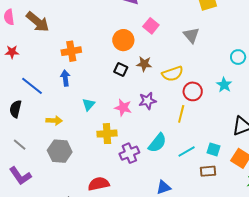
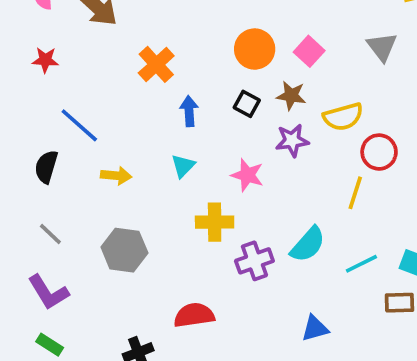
pink square: (151, 26) -> (309, 51), moved
orange cross: (71, 51) -> (156, 64), turned -36
blue arrow: (65, 78) -> (189, 111), moved
purple star: (147, 101) -> (292, 140), moved
yellow arrow: (54, 121) -> (116, 176), moved

